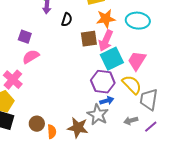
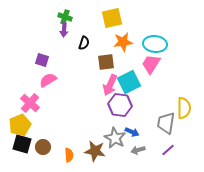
pink arrow: (106, 41) -> (110, 85), moved
pink trapezoid: (137, 61) -> (151, 64), moved
yellow semicircle: (132, 85) -> (184, 108), moved, turned 45
blue arrow: (107, 101) -> (132, 132), moved, turned 40
gray arrow: (131, 121) -> (138, 150), moved
brown circle: (37, 124) -> (43, 147), moved

